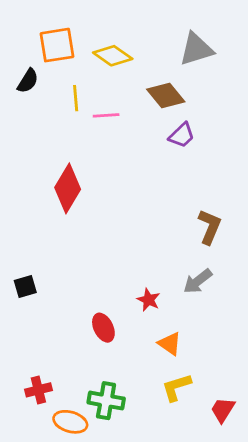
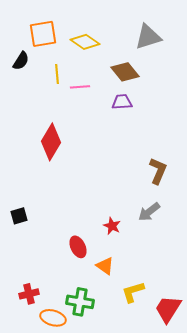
purple trapezoid: (182, 135) -> (122, 102), moved, turned -140
orange triangle: (170, 344) -> (105, 266), moved
red trapezoid: (223, 410) -> (168, 309), size x1.4

